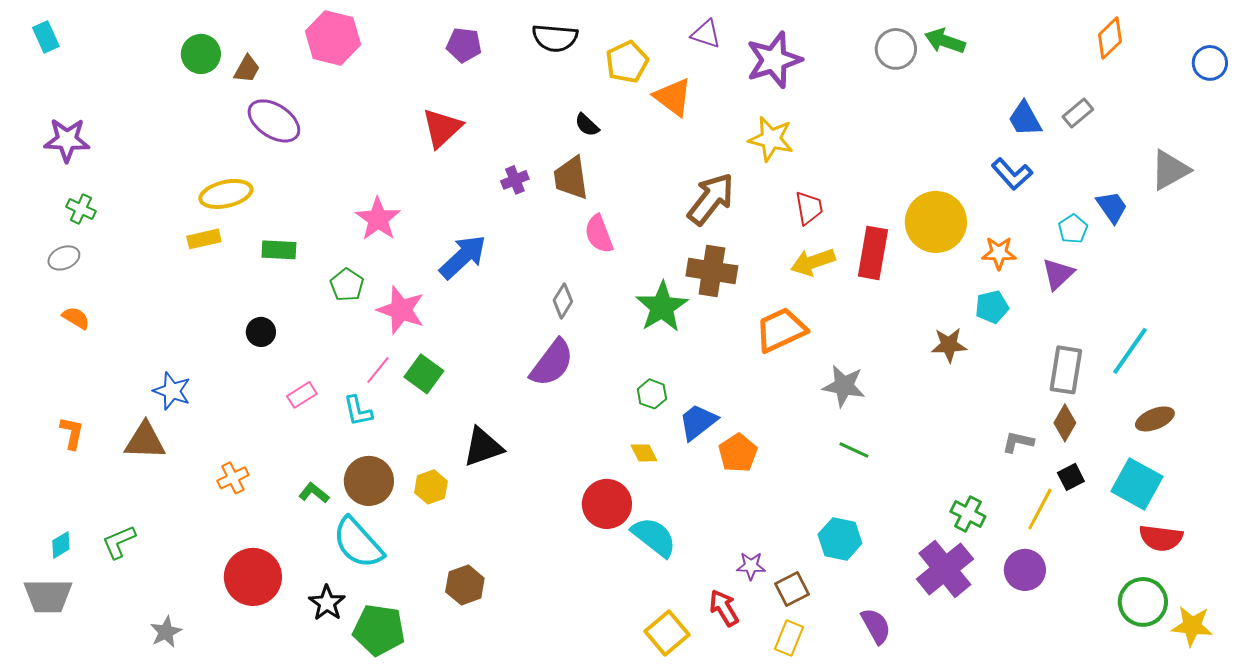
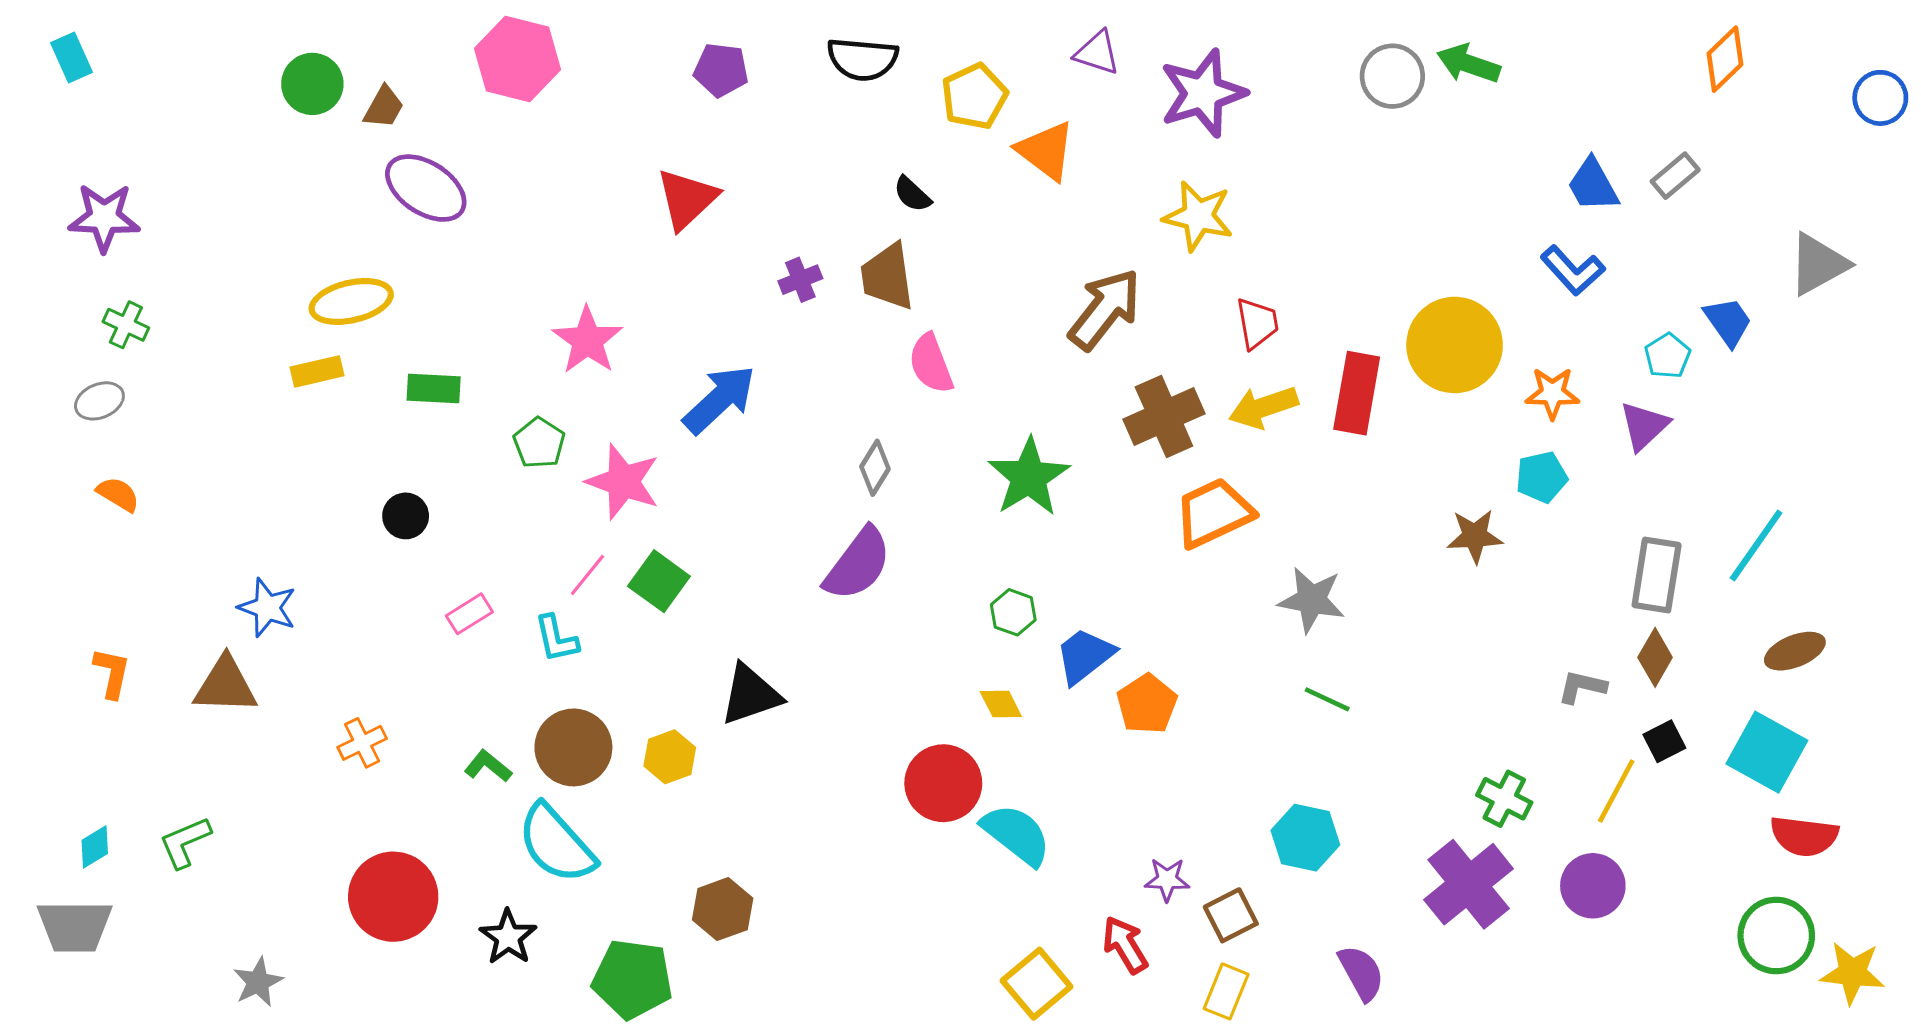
brown cross: (712, 271) -> (1164, 416), moved, turned -33
green pentagon: (379, 630) -> (632, 979), moved

